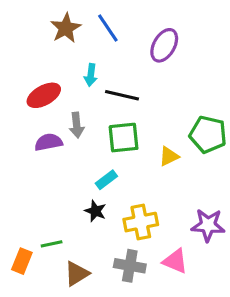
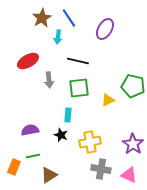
cyan arrow: (91, 75) -> (58, 37), moved
purple semicircle: (48, 142) -> (30, 130), moved
cyan rectangle: (106, 180) -> (68, 115), turned -48
purple star: (208, 225) -> (133, 144), turned 30
pink triangle: (175, 261) -> (129, 175), moved
gray cross: (130, 266) -> (101, 169), moved

